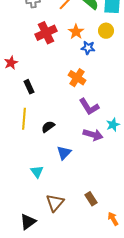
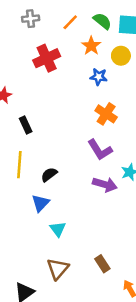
orange star: (76, 32) -> (91, 46), moved
orange cross: (77, 78) -> (106, 114), moved
blue triangle: (64, 153) -> (40, 203), moved
cyan triangle: (37, 172) -> (58, 229), moved

